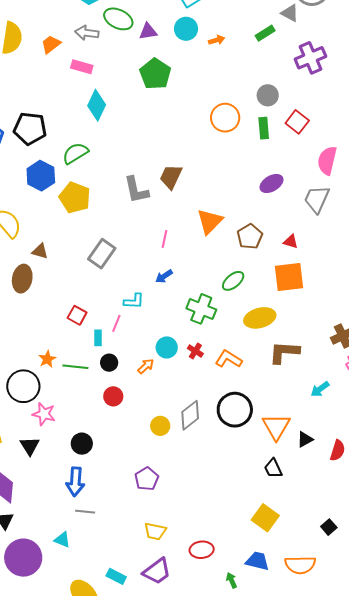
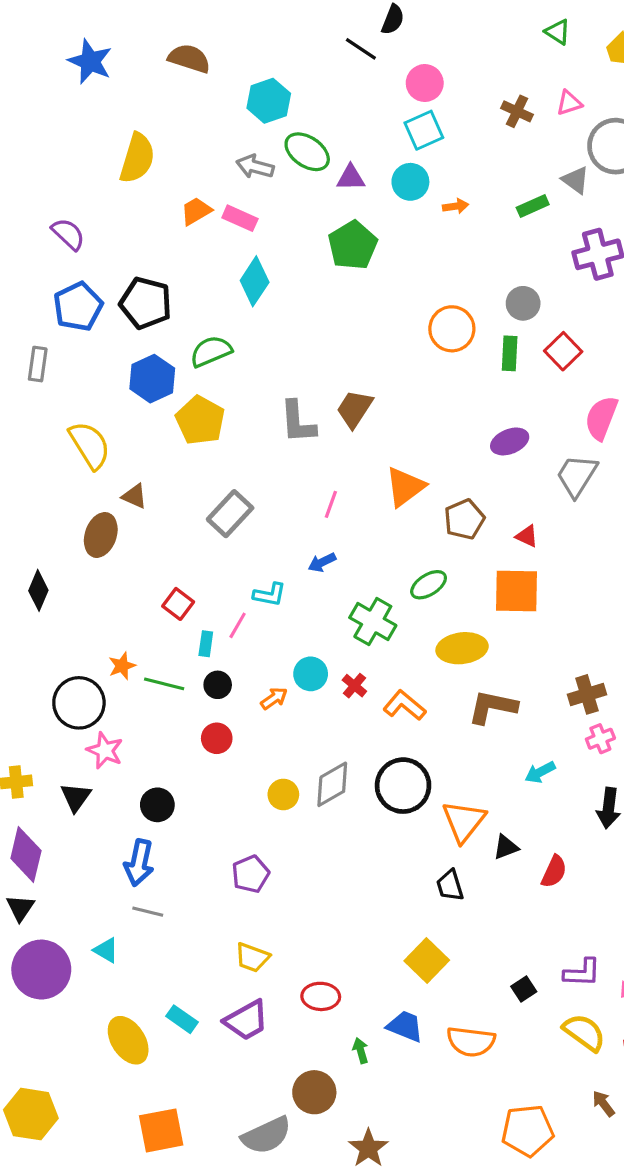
orange trapezoid: (51, 44) -> (196, 211), moved

